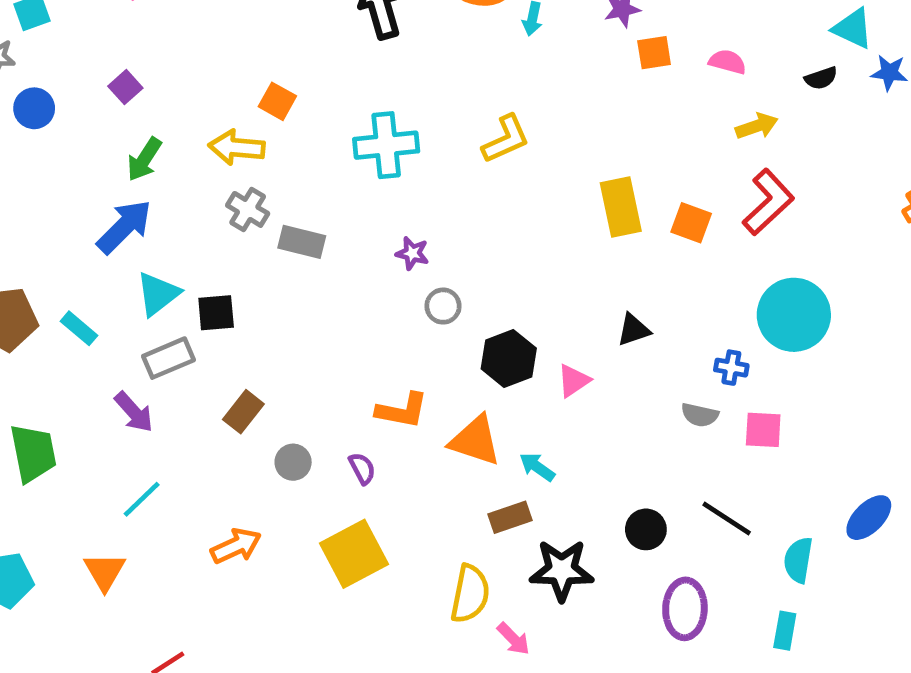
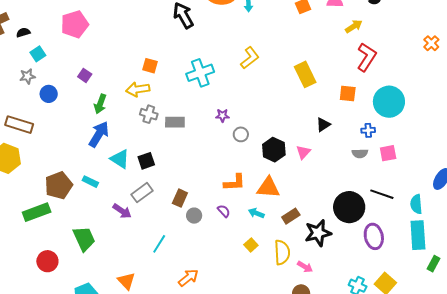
orange square: (691, 223) -> (348, 93), moved
cyan triangle: (158, 294) -> (120, 159), turned -35
gray rectangle: (168, 358) -> (142, 193), moved
brown rectangle: (243, 412) -> (180, 198), moved
cyan arrow: (537, 467) -> (256, 213), moved
cyan line: (142, 499) -> (159, 244), moved
black circle: (646, 529) -> (349, 207), size x1.8
orange arrow: (236, 546) -> (188, 278), moved
yellow square: (354, 554) -> (251, 245), moved, size x0.5
cyan rectangle: (785, 631) -> (418, 235), size x1.8

